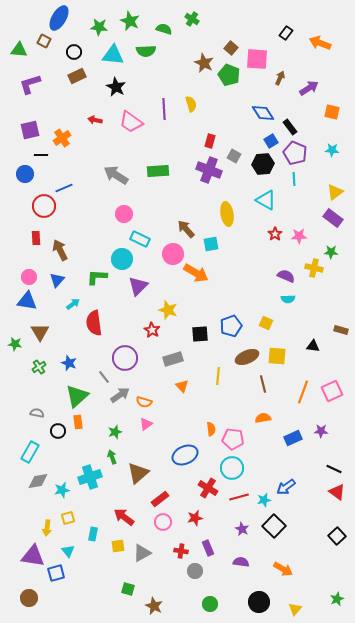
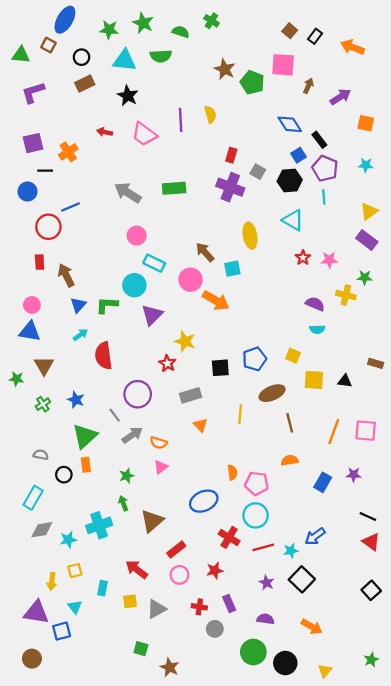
brown square: (231, 48) -> (290, 31), moved
blue triangle: (57, 280) -> (78, 305), moved
yellow square: (277, 356) -> (314, 380), moved
pink square: (332, 391) -> (366, 431), turned 30
blue rectangle: (293, 438) -> (323, 482), turned -36
green circle: (210, 604) -> (253, 652), moved, size x1.5

